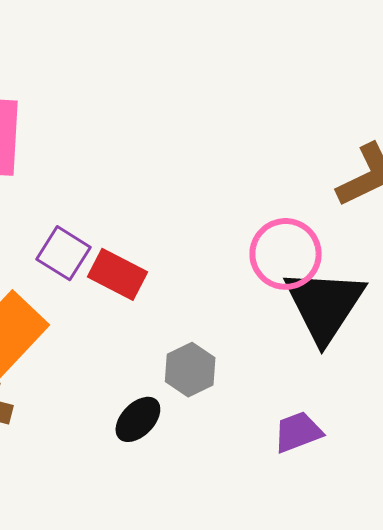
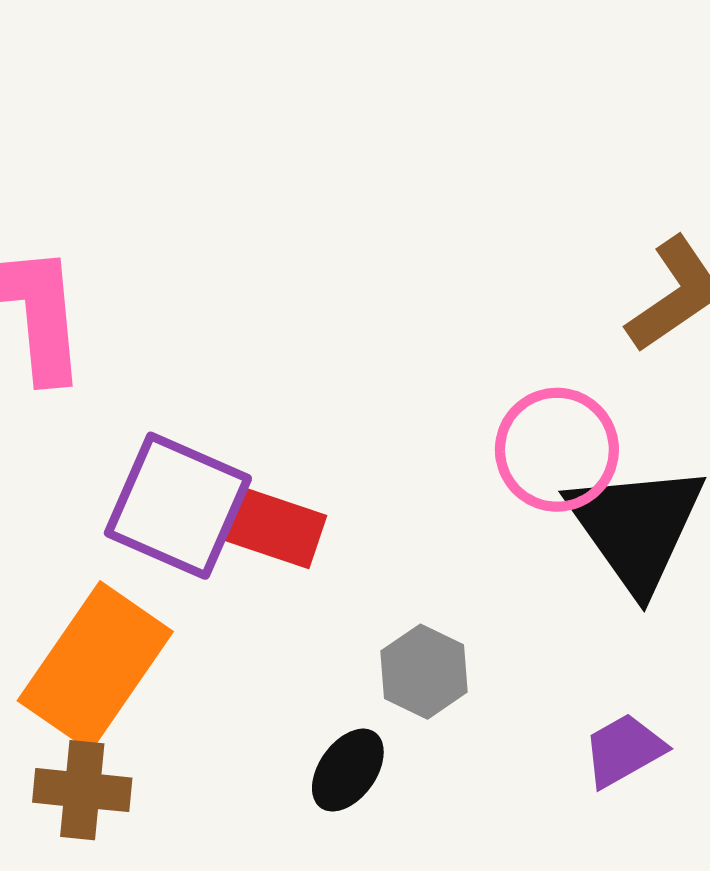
purple square: (64, 253) -> (178, 506), size x1.6

